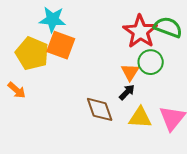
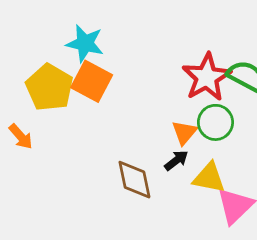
yellow triangle: (140, 118) -> (209, 178), moved

